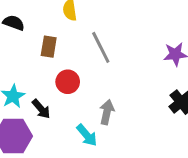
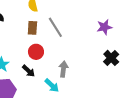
brown rectangle: (49, 47) -> (32, 28), moved
black arrow: (41, 109) -> (28, 71), moved

